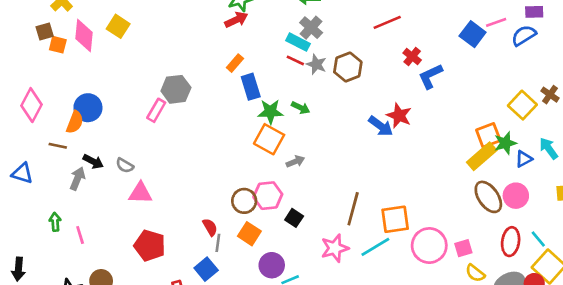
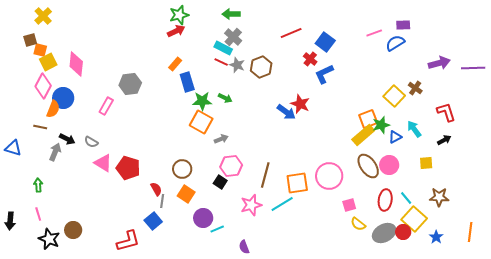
yellow square: (118, 26) -> (48, 62), moved, turned 30
blue square: (473, 34) -> (325, 42), moved
pink diamond: (84, 35) -> (76, 64), moved
pink diamond: (32, 105) -> (43, 86), moved
pink rectangle: (156, 110) -> (106, 106), moved
pink triangle: (140, 193) -> (103, 163), turned 30
pink hexagon: (268, 196) -> (231, 166), moved
pink line: (80, 235) -> (38, 214), moved
red pentagon: (150, 246) -> (128, 168), moved
pink circle: (429, 246) -> (329, 176), moved

